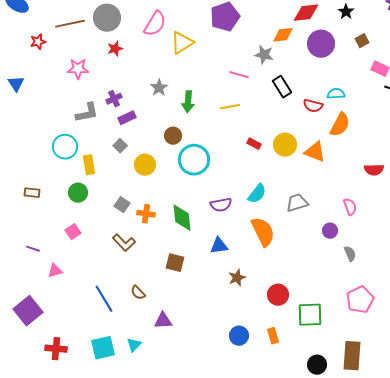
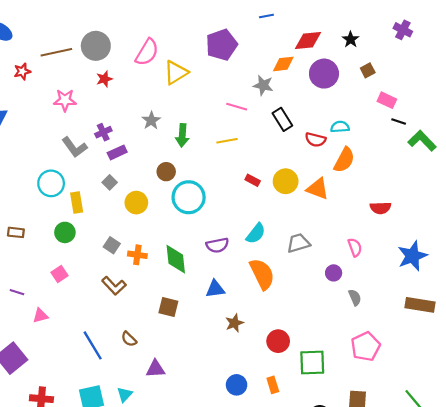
gray L-shape: (87, 113) -> (75, 147), turned 65

